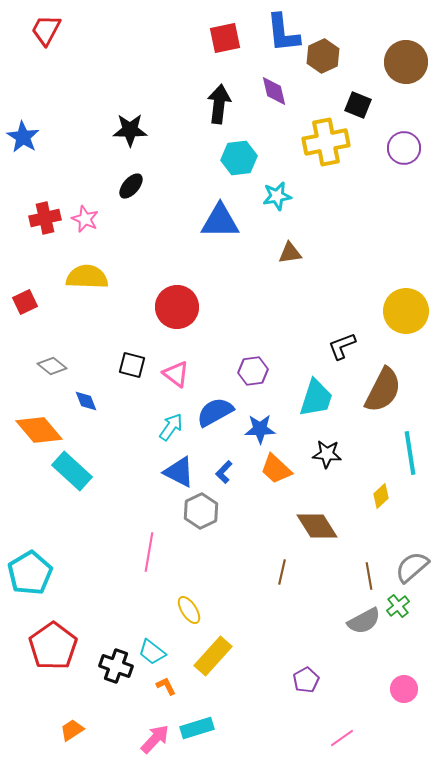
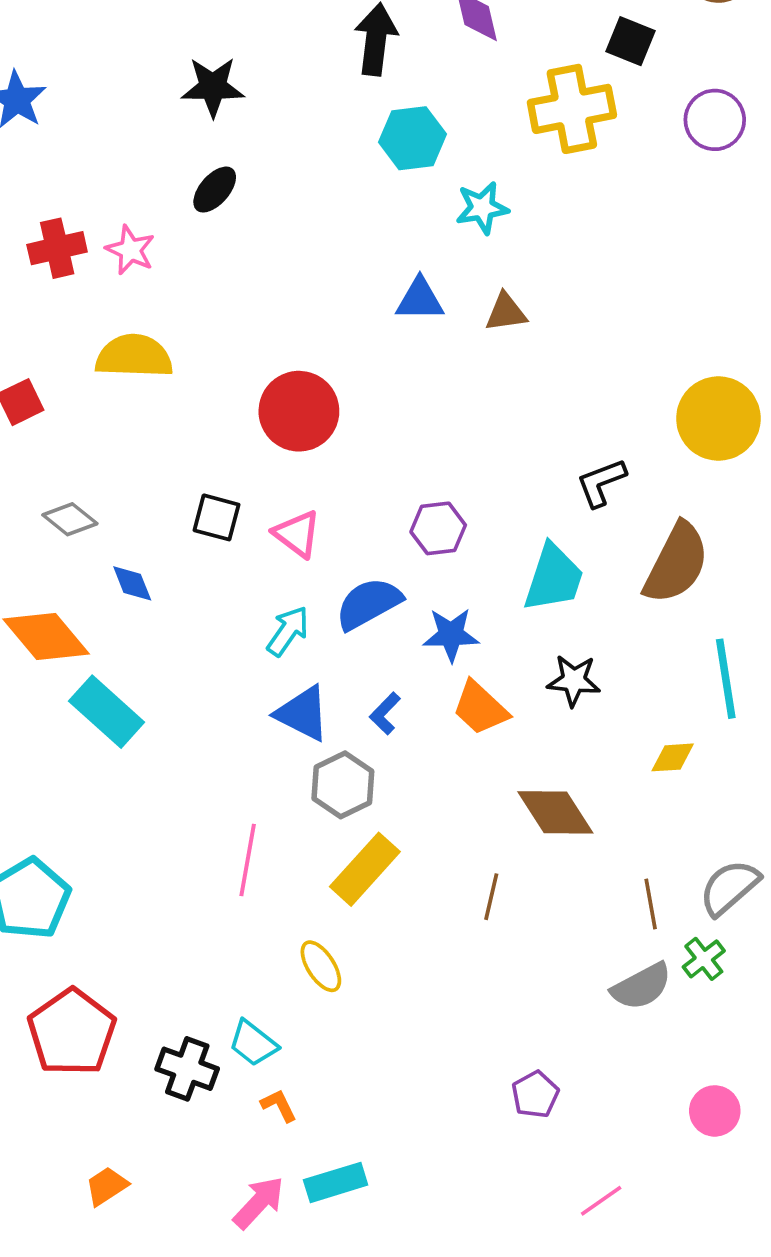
blue triangle: (220, 221) -> (420, 299), moved, size x0.7
yellow diamond: (381, 496) -> (673, 757), turned 40
yellow rectangle: (213, 656) -> (365, 869), moved

